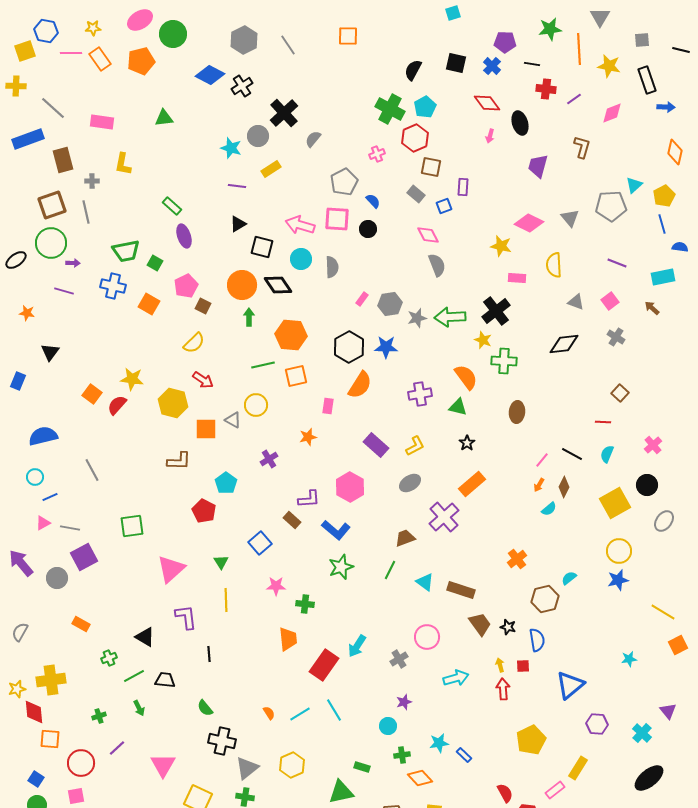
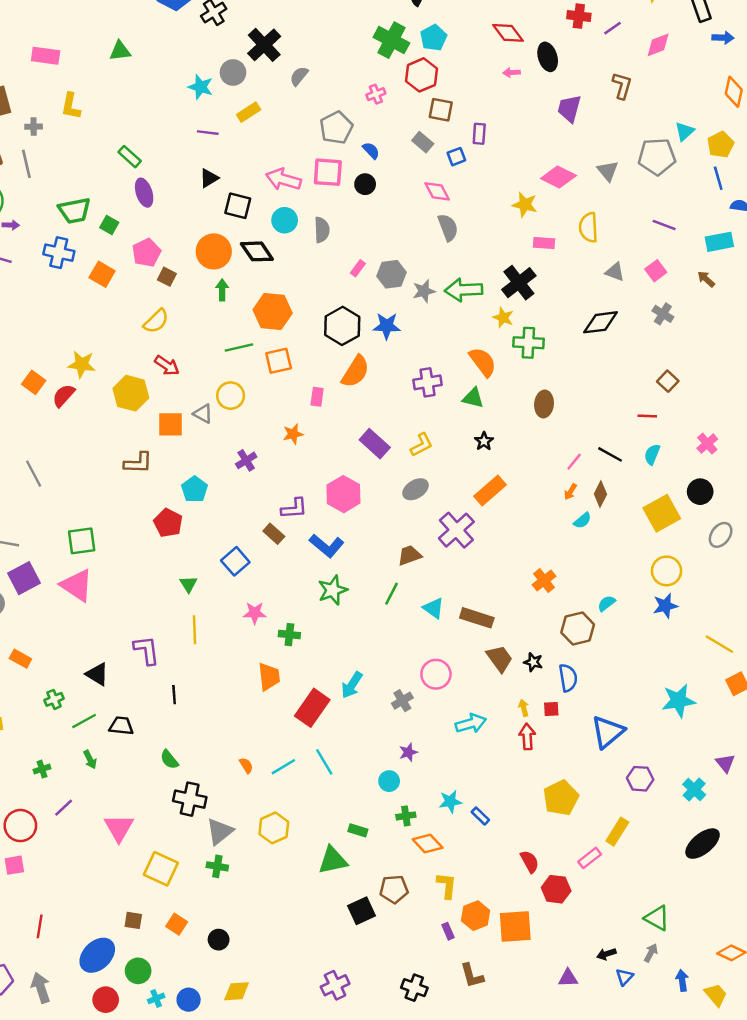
pink arrow: (490, 136) -> (512, 72), turned 72
pink triangle: (171, 569) -> (77, 585), moved, turned -44
cyan star: (629, 659) -> (679, 701), size x1.8

